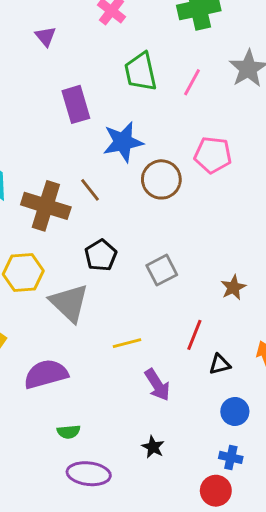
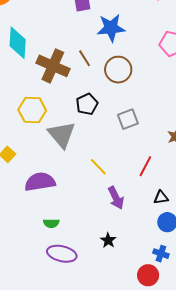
brown circle: (161, 179) -> (118, 70), moved
yellow line: (127, 343) -> (98, 167), turned 54
black triangle: (220, 364) -> (161, 197), moved

